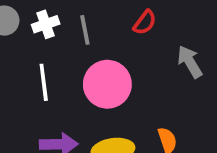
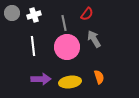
gray line: (85, 30) -> (64, 23), moved
gray arrow: (190, 62) -> (94, 39), moved

